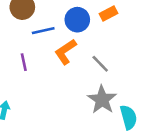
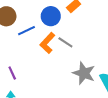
purple line: (24, 62) -> (12, 73), moved
gray line: (100, 64) -> (65, 42), moved

